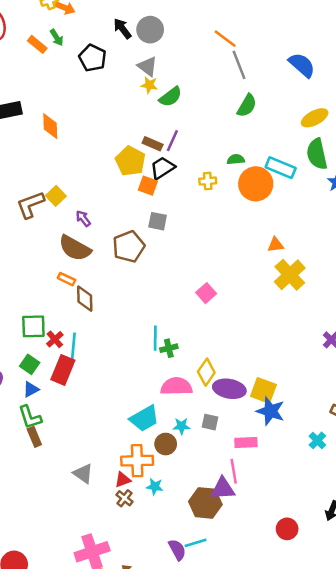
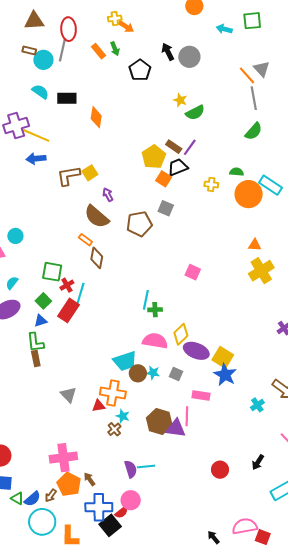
gray triangle: (147, 66) -> (262, 69), moved
pink square: (206, 293) -> (193, 272), turned -35
brown circle: (166, 444) -> (138, 373), moved
brown cross: (124, 498) -> (114, 429), moved
brown hexagon: (205, 503) -> (159, 422), moved

